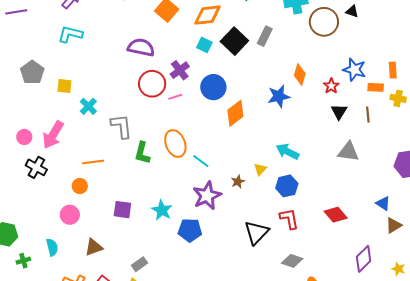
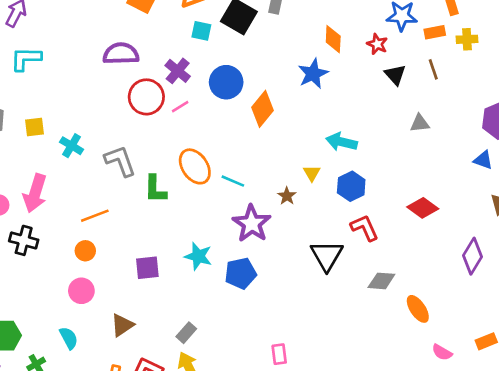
gray triangle: (348, 152) -> (420, 123), size x0.7
blue triangle: (383, 203) -> (483, 160), moved

